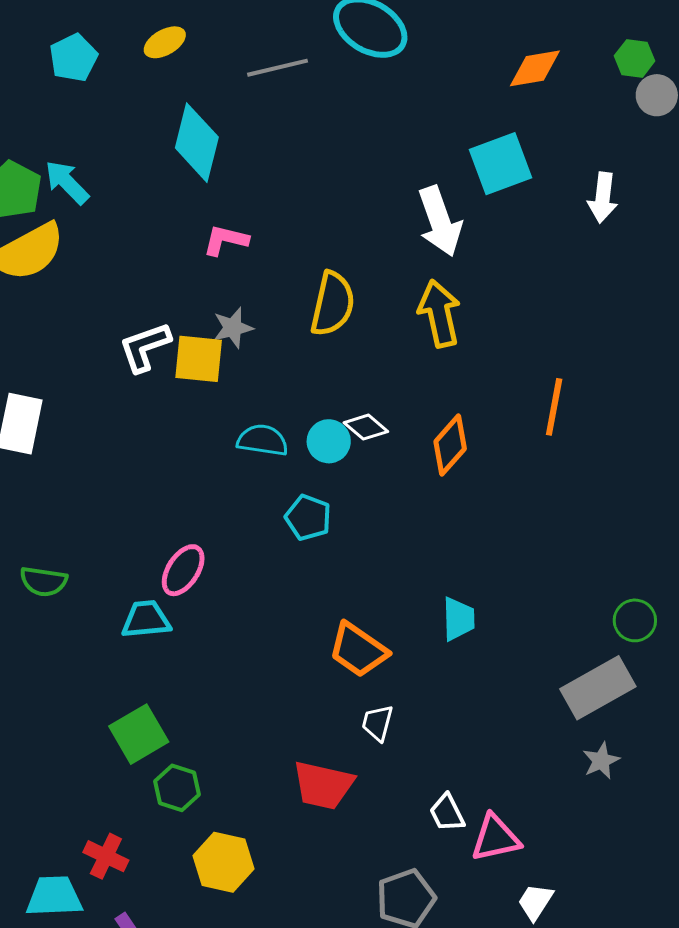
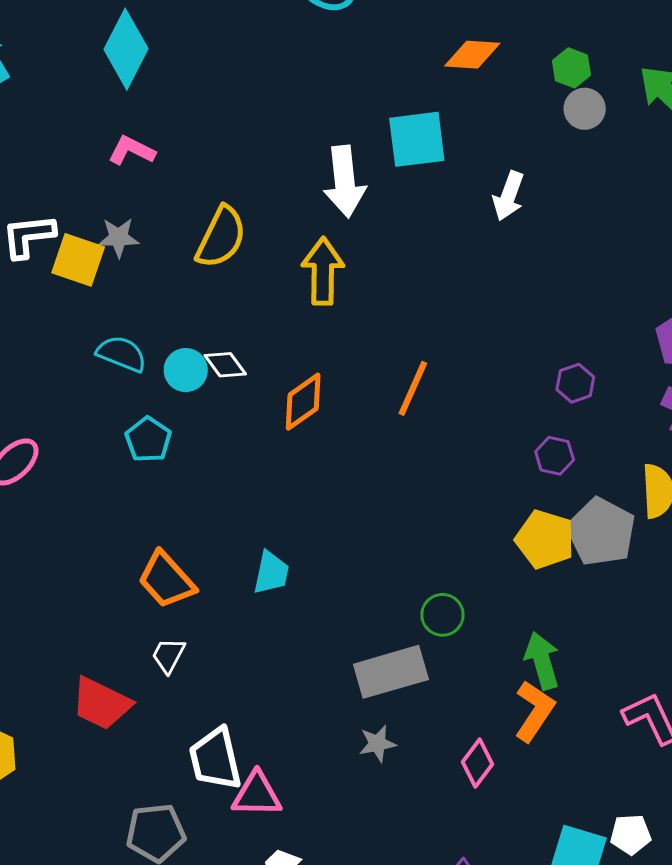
white trapezoid: (447, 813) -> (215, 759), size x1.6

